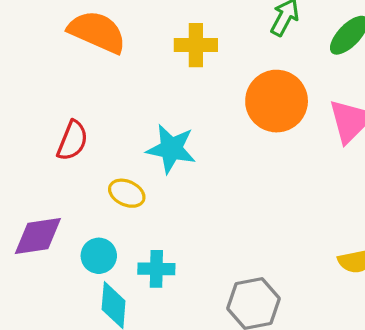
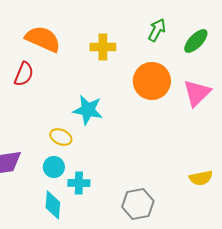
red semicircle: (72, 141) -> (24, 74), moved
cyan circle: (99, 256) -> (54, 167), moved

